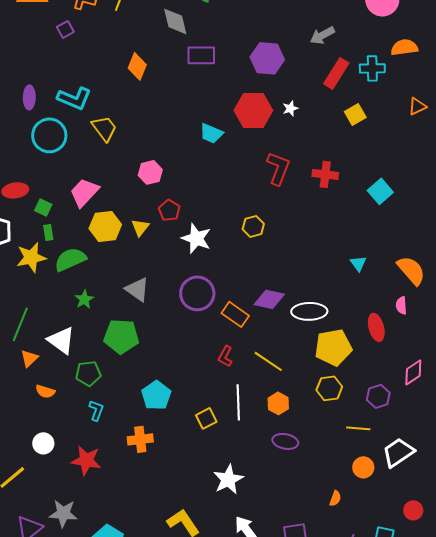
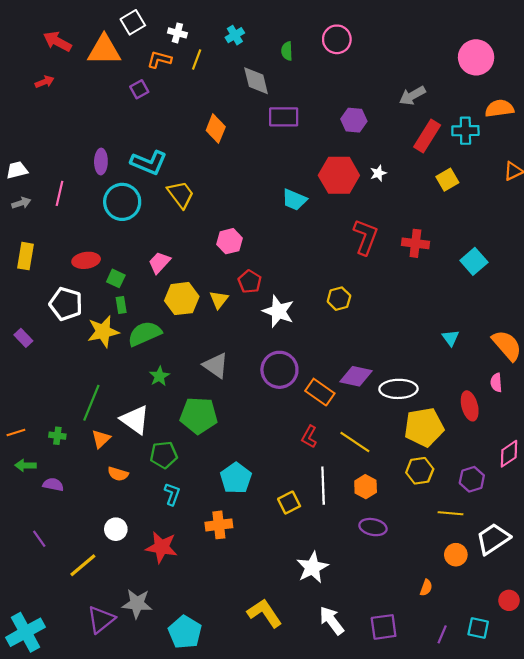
purple hexagon: (267, 58) -> (354, 120), size x0.7
pink trapezoid: (84, 192) -> (159, 262), size x0.7

